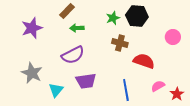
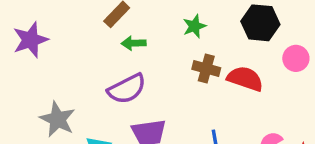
black hexagon: (137, 16) -> (260, 23), moved
purple star: (32, 28) -> (30, 40), moved
red semicircle: (144, 61) -> (245, 79), moved

